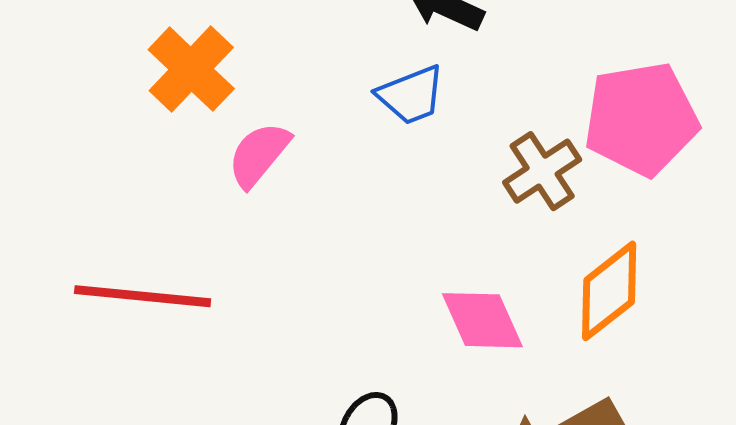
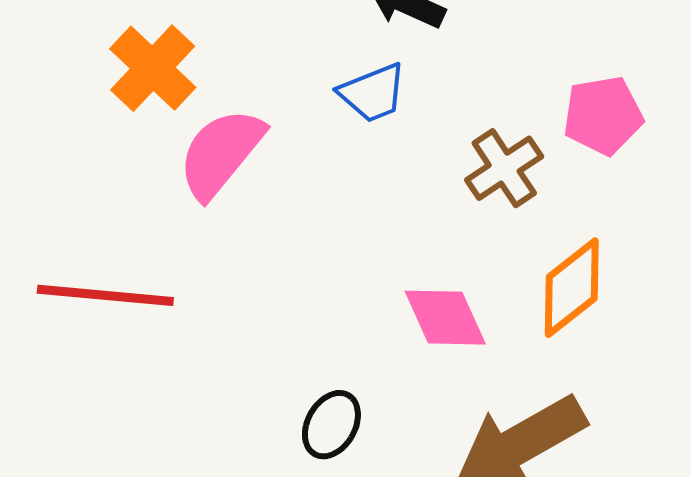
pink pentagon: (641, 119) -> (603, 115), size x0.7
pink semicircle: (259, 155) -> (221, 153), size x1.4

